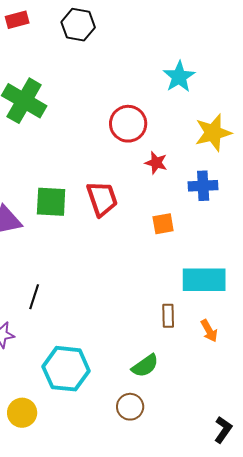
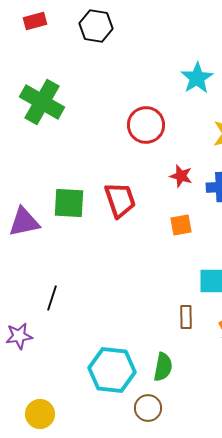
red star: (156, 163) -> (181, 176), moved
green semicircle: (145, 366) -> (163, 367), turned -44
cyan hexagon: (66, 369) -> (112, 370), moved

